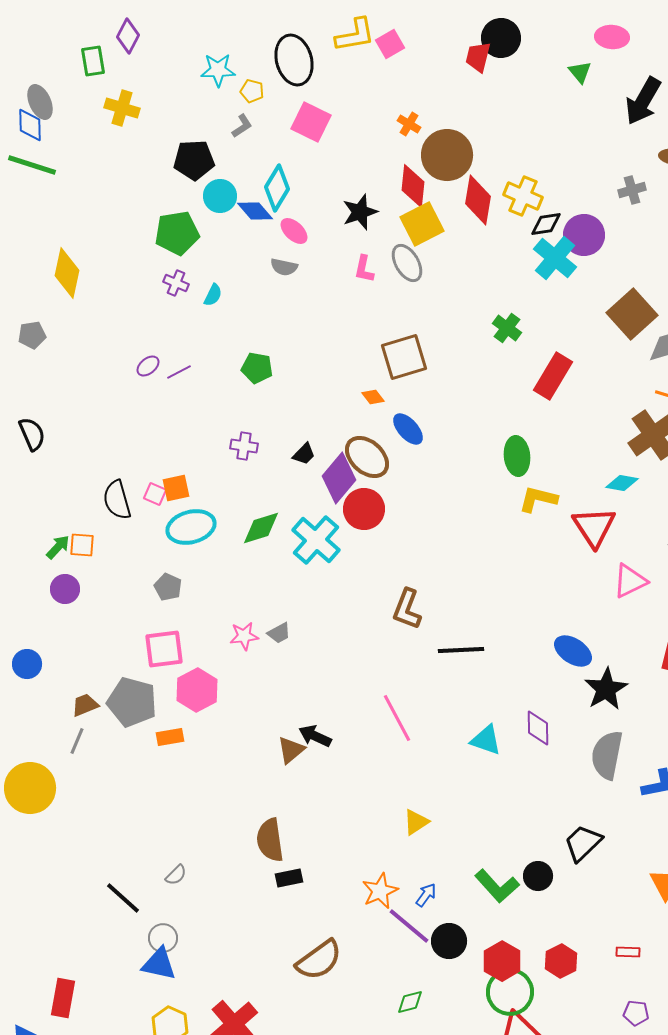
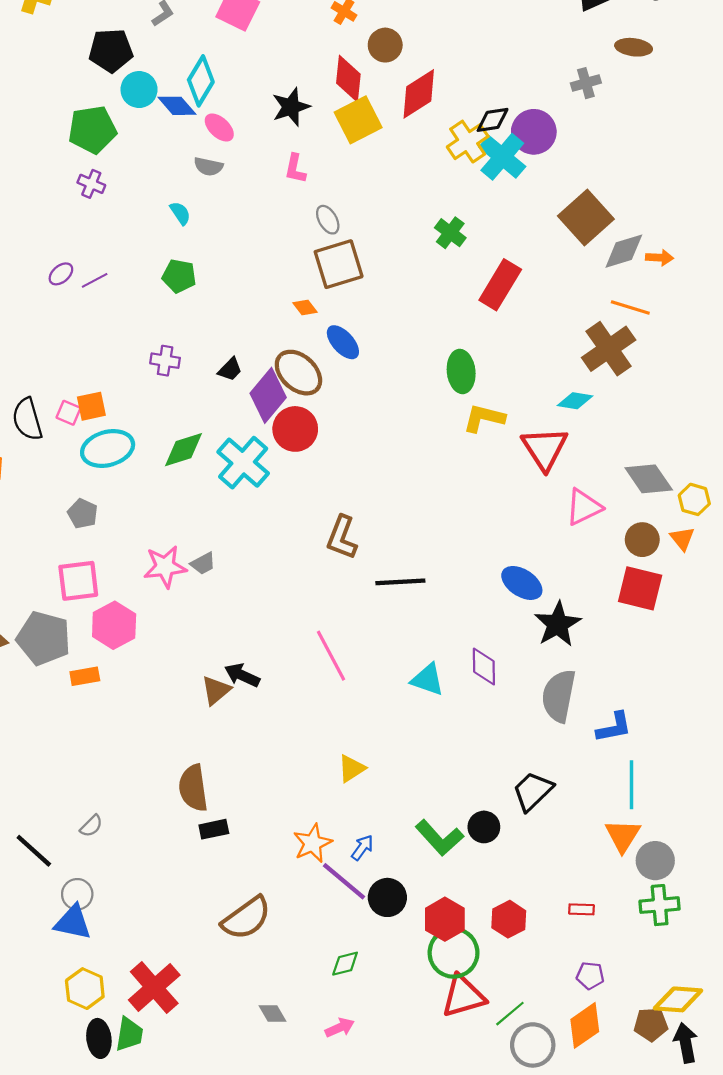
brown circle: (447, 155) -> (385, 45), size x0.6
yellow cross: (523, 196) -> (468, 142), moved, turned 33
red diamond: (478, 200) -> (419, 94), turned 48
gray ellipse: (407, 263) -> (328, 220), moved, size x0.7
cyan semicircle: (213, 295) -> (180, 213), moved, turned -60
pink star: (244, 636) -> (165, 567), size x1.4

